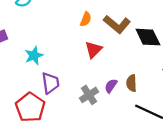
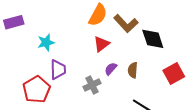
orange semicircle: (86, 19) -> (98, 15), size x1.6
brown semicircle: (131, 83) -> (133, 70), moved
purple semicircle: (111, 86) -> (111, 69), moved

